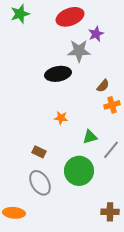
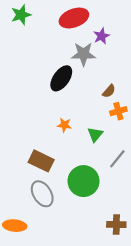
black ellipse: (58, 74) -> (61, 78), turned -45
green triangle: (90, 137) -> (95, 134), moved, turned -35
brown rectangle: (39, 152) -> (41, 161), size x1.6

